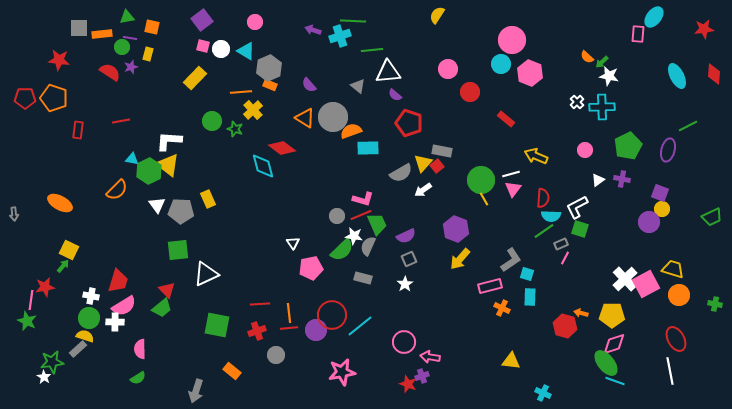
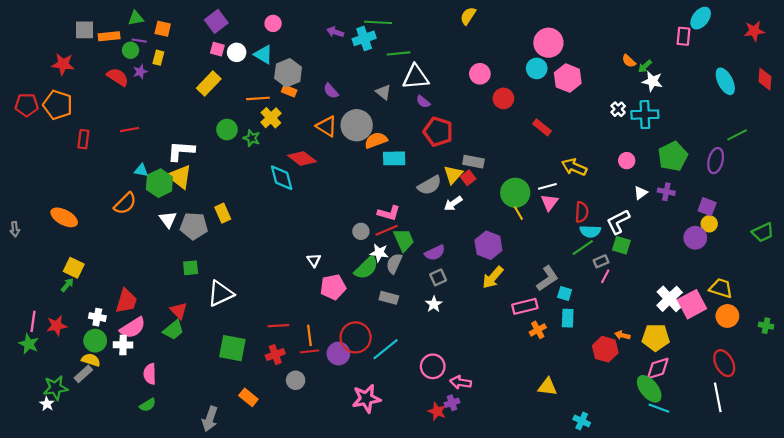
green square: (178, 250) -> (191, 268), size x0.7
red star: (45, 287) -> (57, 326), moved
orange cross: (502, 308) -> (538, 330), turned 35

